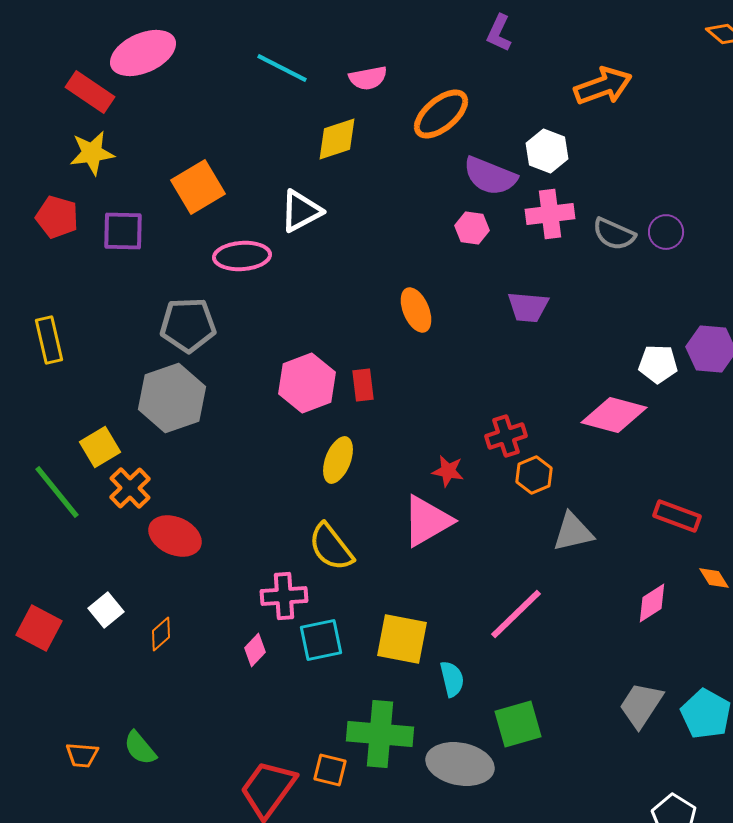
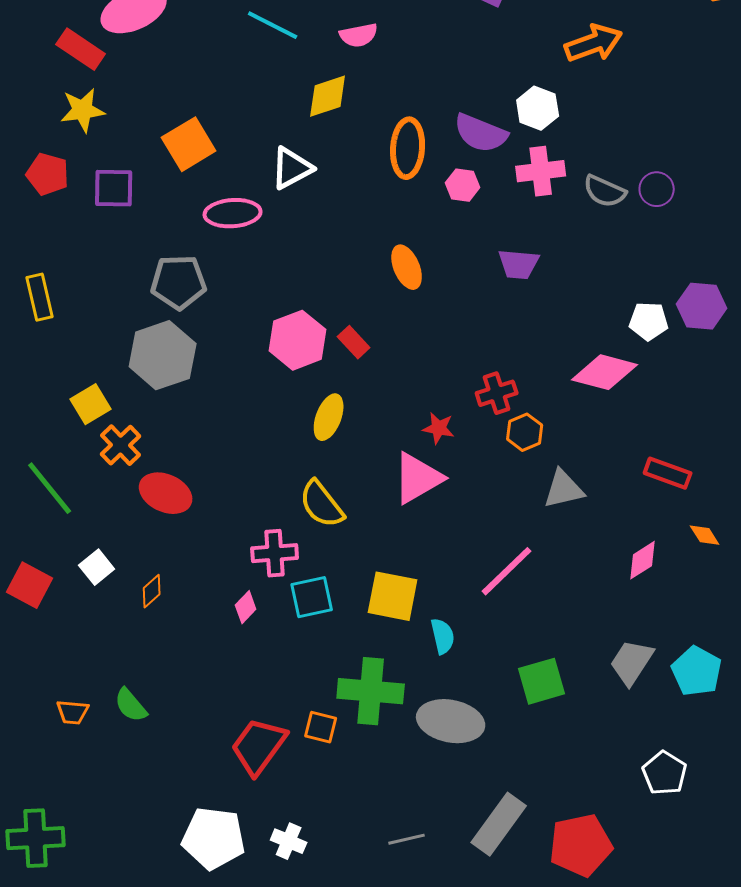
orange ellipse: (441, 114) -> (408, 148), moved, turned -46
red rectangle: (363, 385) -> (354, 342), turned -36
green line: (57, 492) -> (50, 488), moved
green square: (518, 724) -> (542, 681), moved

